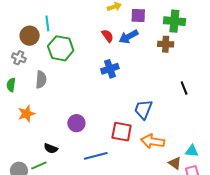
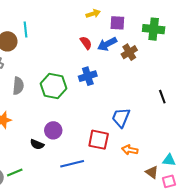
brown cross: (166, 44) -> (129, 52), moved, turned -35
green hexagon: (61, 48) -> (53, 86), moved
orange arrow: (153, 141) -> (130, 150), size x0.7
black semicircle: (51, 148) -> (37, 144), moved

